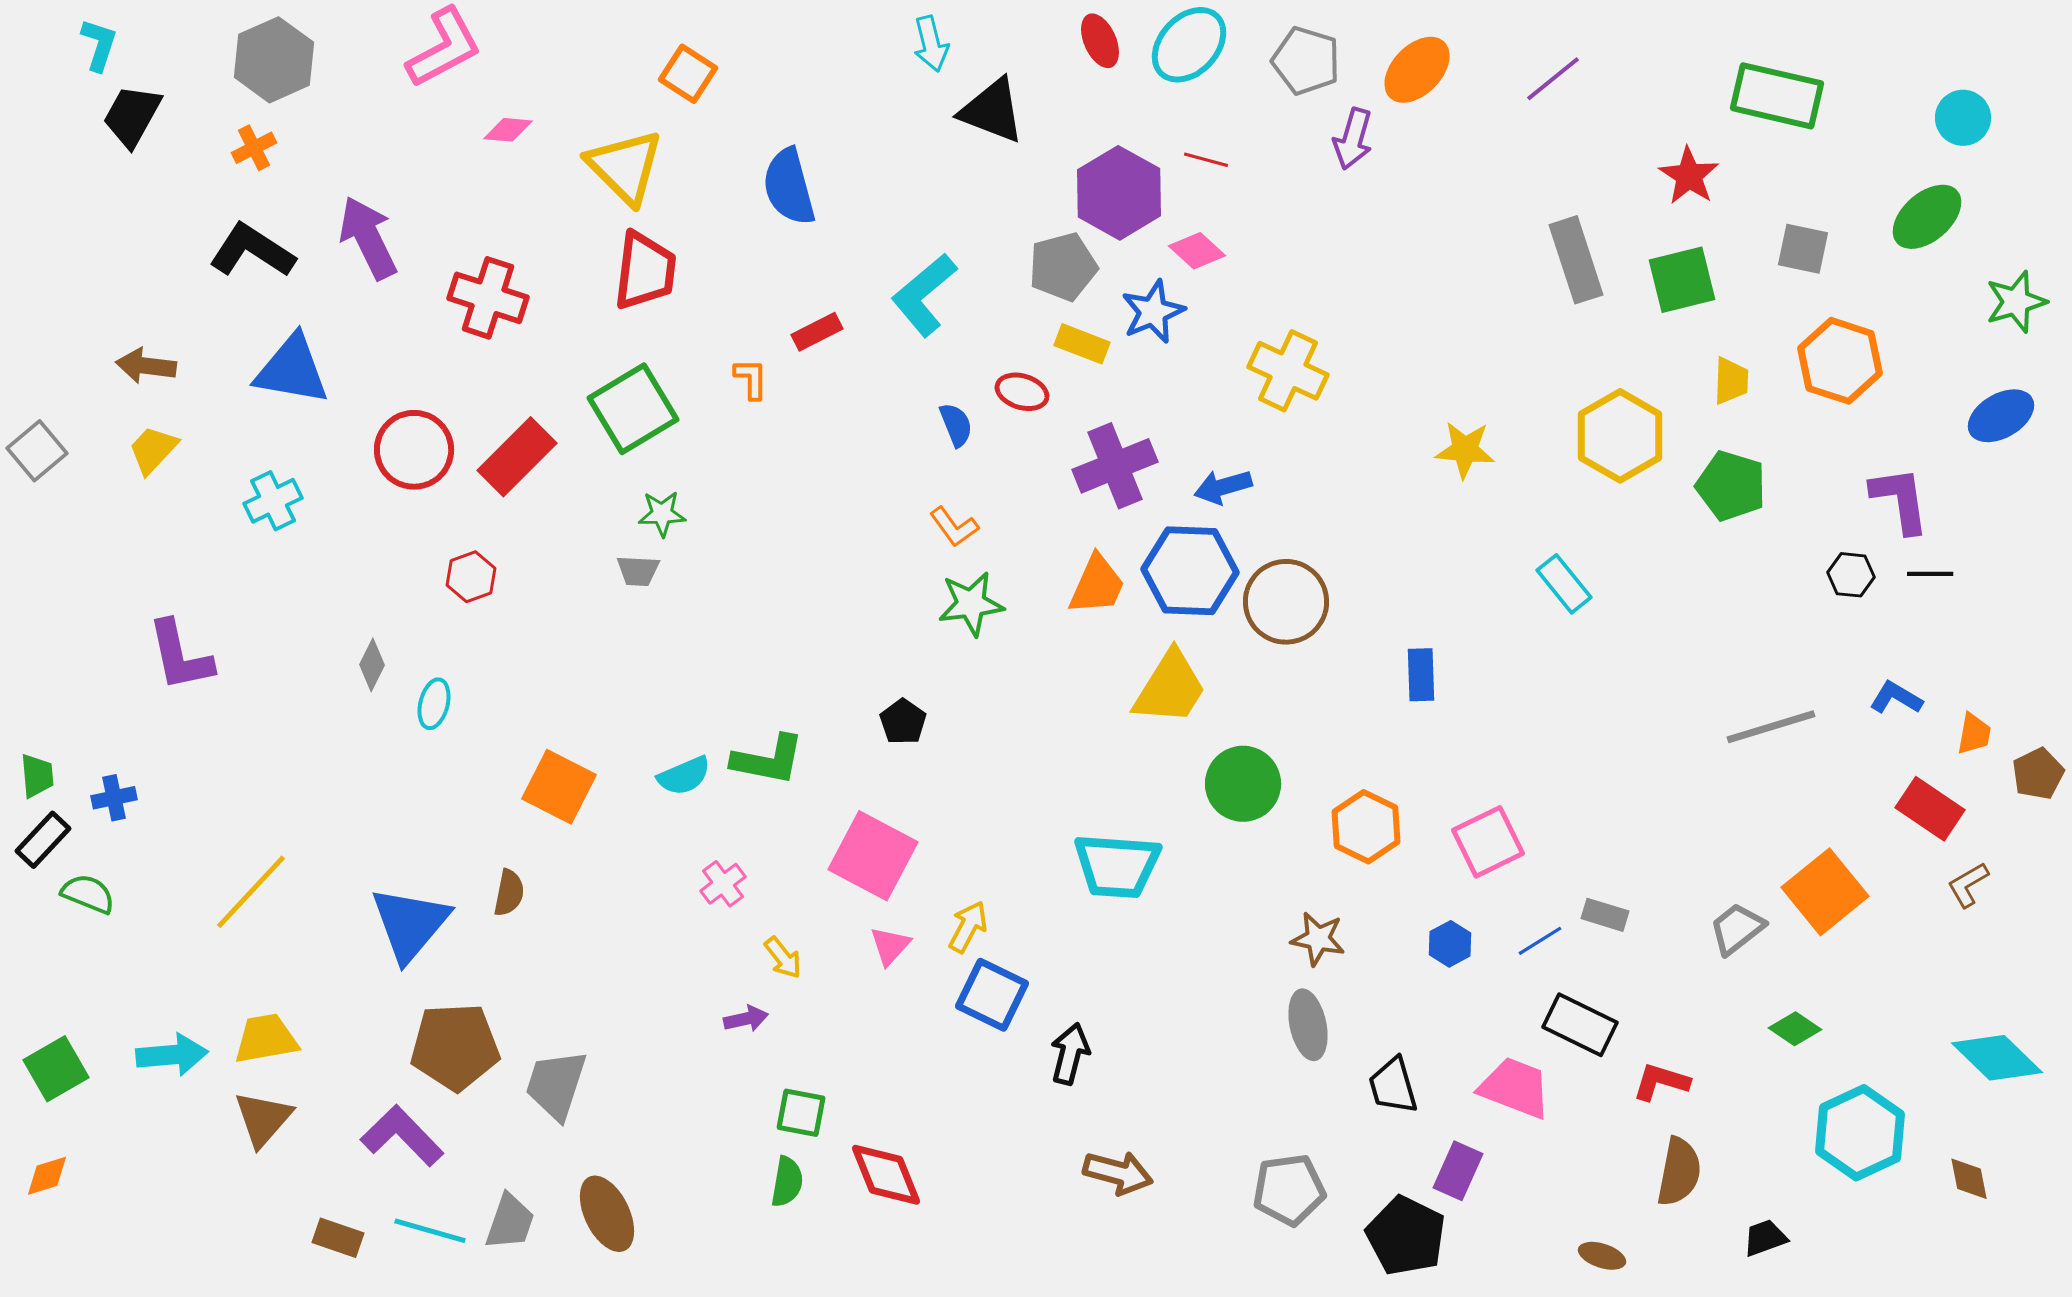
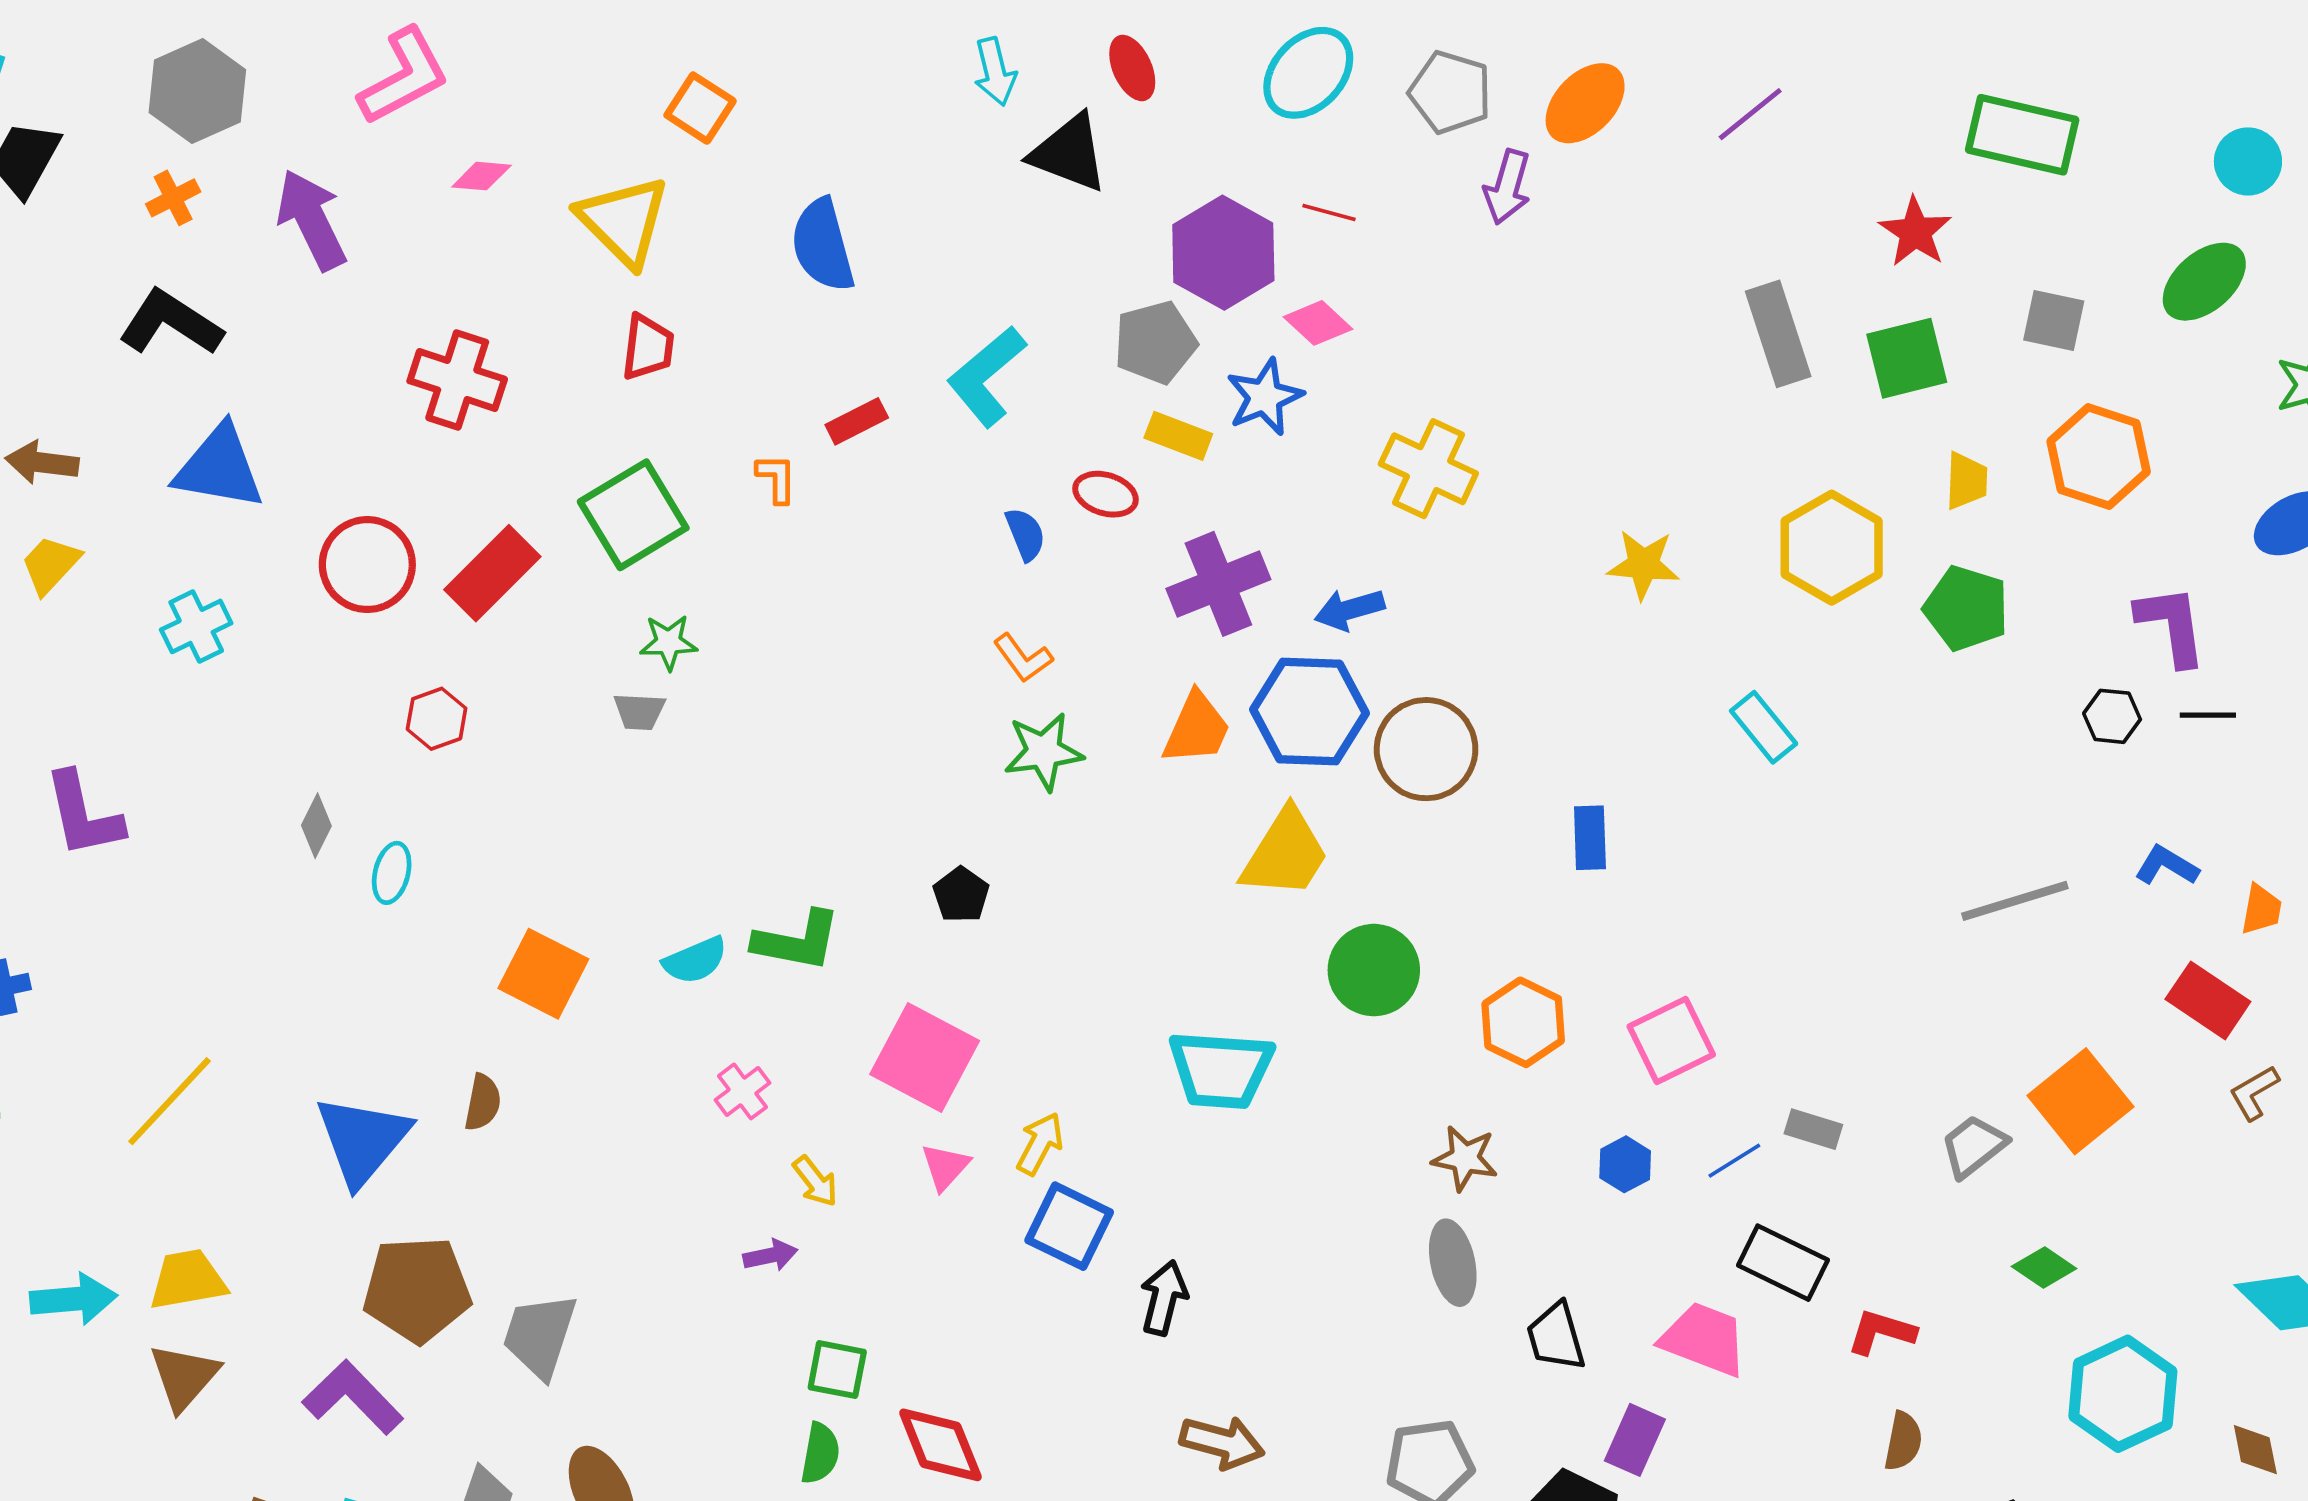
red ellipse: (1100, 41) -> (1132, 68), moved
purple arrow: (368, 238) -> (311, 220), moved
red trapezoid: (645, 271) -> (648, 347), size x0.7
brown semicircle: (1679, 1172) -> (1903, 1441), size x0.7

